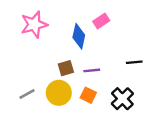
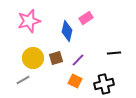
purple line: (92, 70) -> (78, 60), turned -40
yellow circle: (59, 93) -> (33, 58), moved
black cross: (122, 99) -> (104, 84), turned 30

